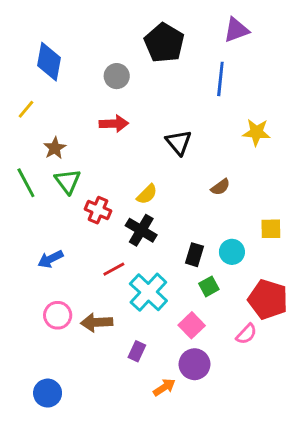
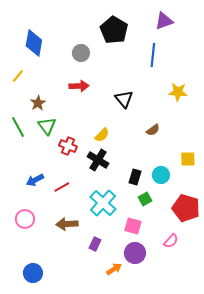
red line: (114, 269) -> (62, 187), moved
pink circle: (58, 315) -> (25, 219), moved
pink square: (192, 325) -> (133, 226), turned -30
pink semicircle: (246, 334) -> (171, 241), moved

